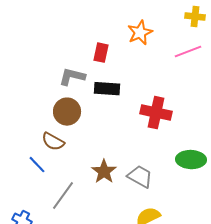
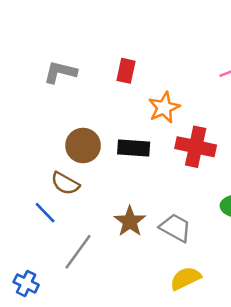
orange star: (140, 33) -> (164, 108), moved
gray L-shape: (72, 77) -> (60, 72), moved
black rectangle: (107, 89) -> (134, 148), moved

